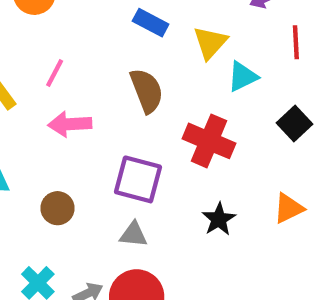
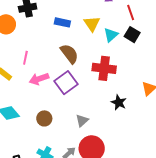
black square: (295, 123) -> (132, 35), moved
purple square: (138, 179) -> (66, 83), moved, turned -35
gray triangle: (133, 235) -> (82, 121), turned -32

